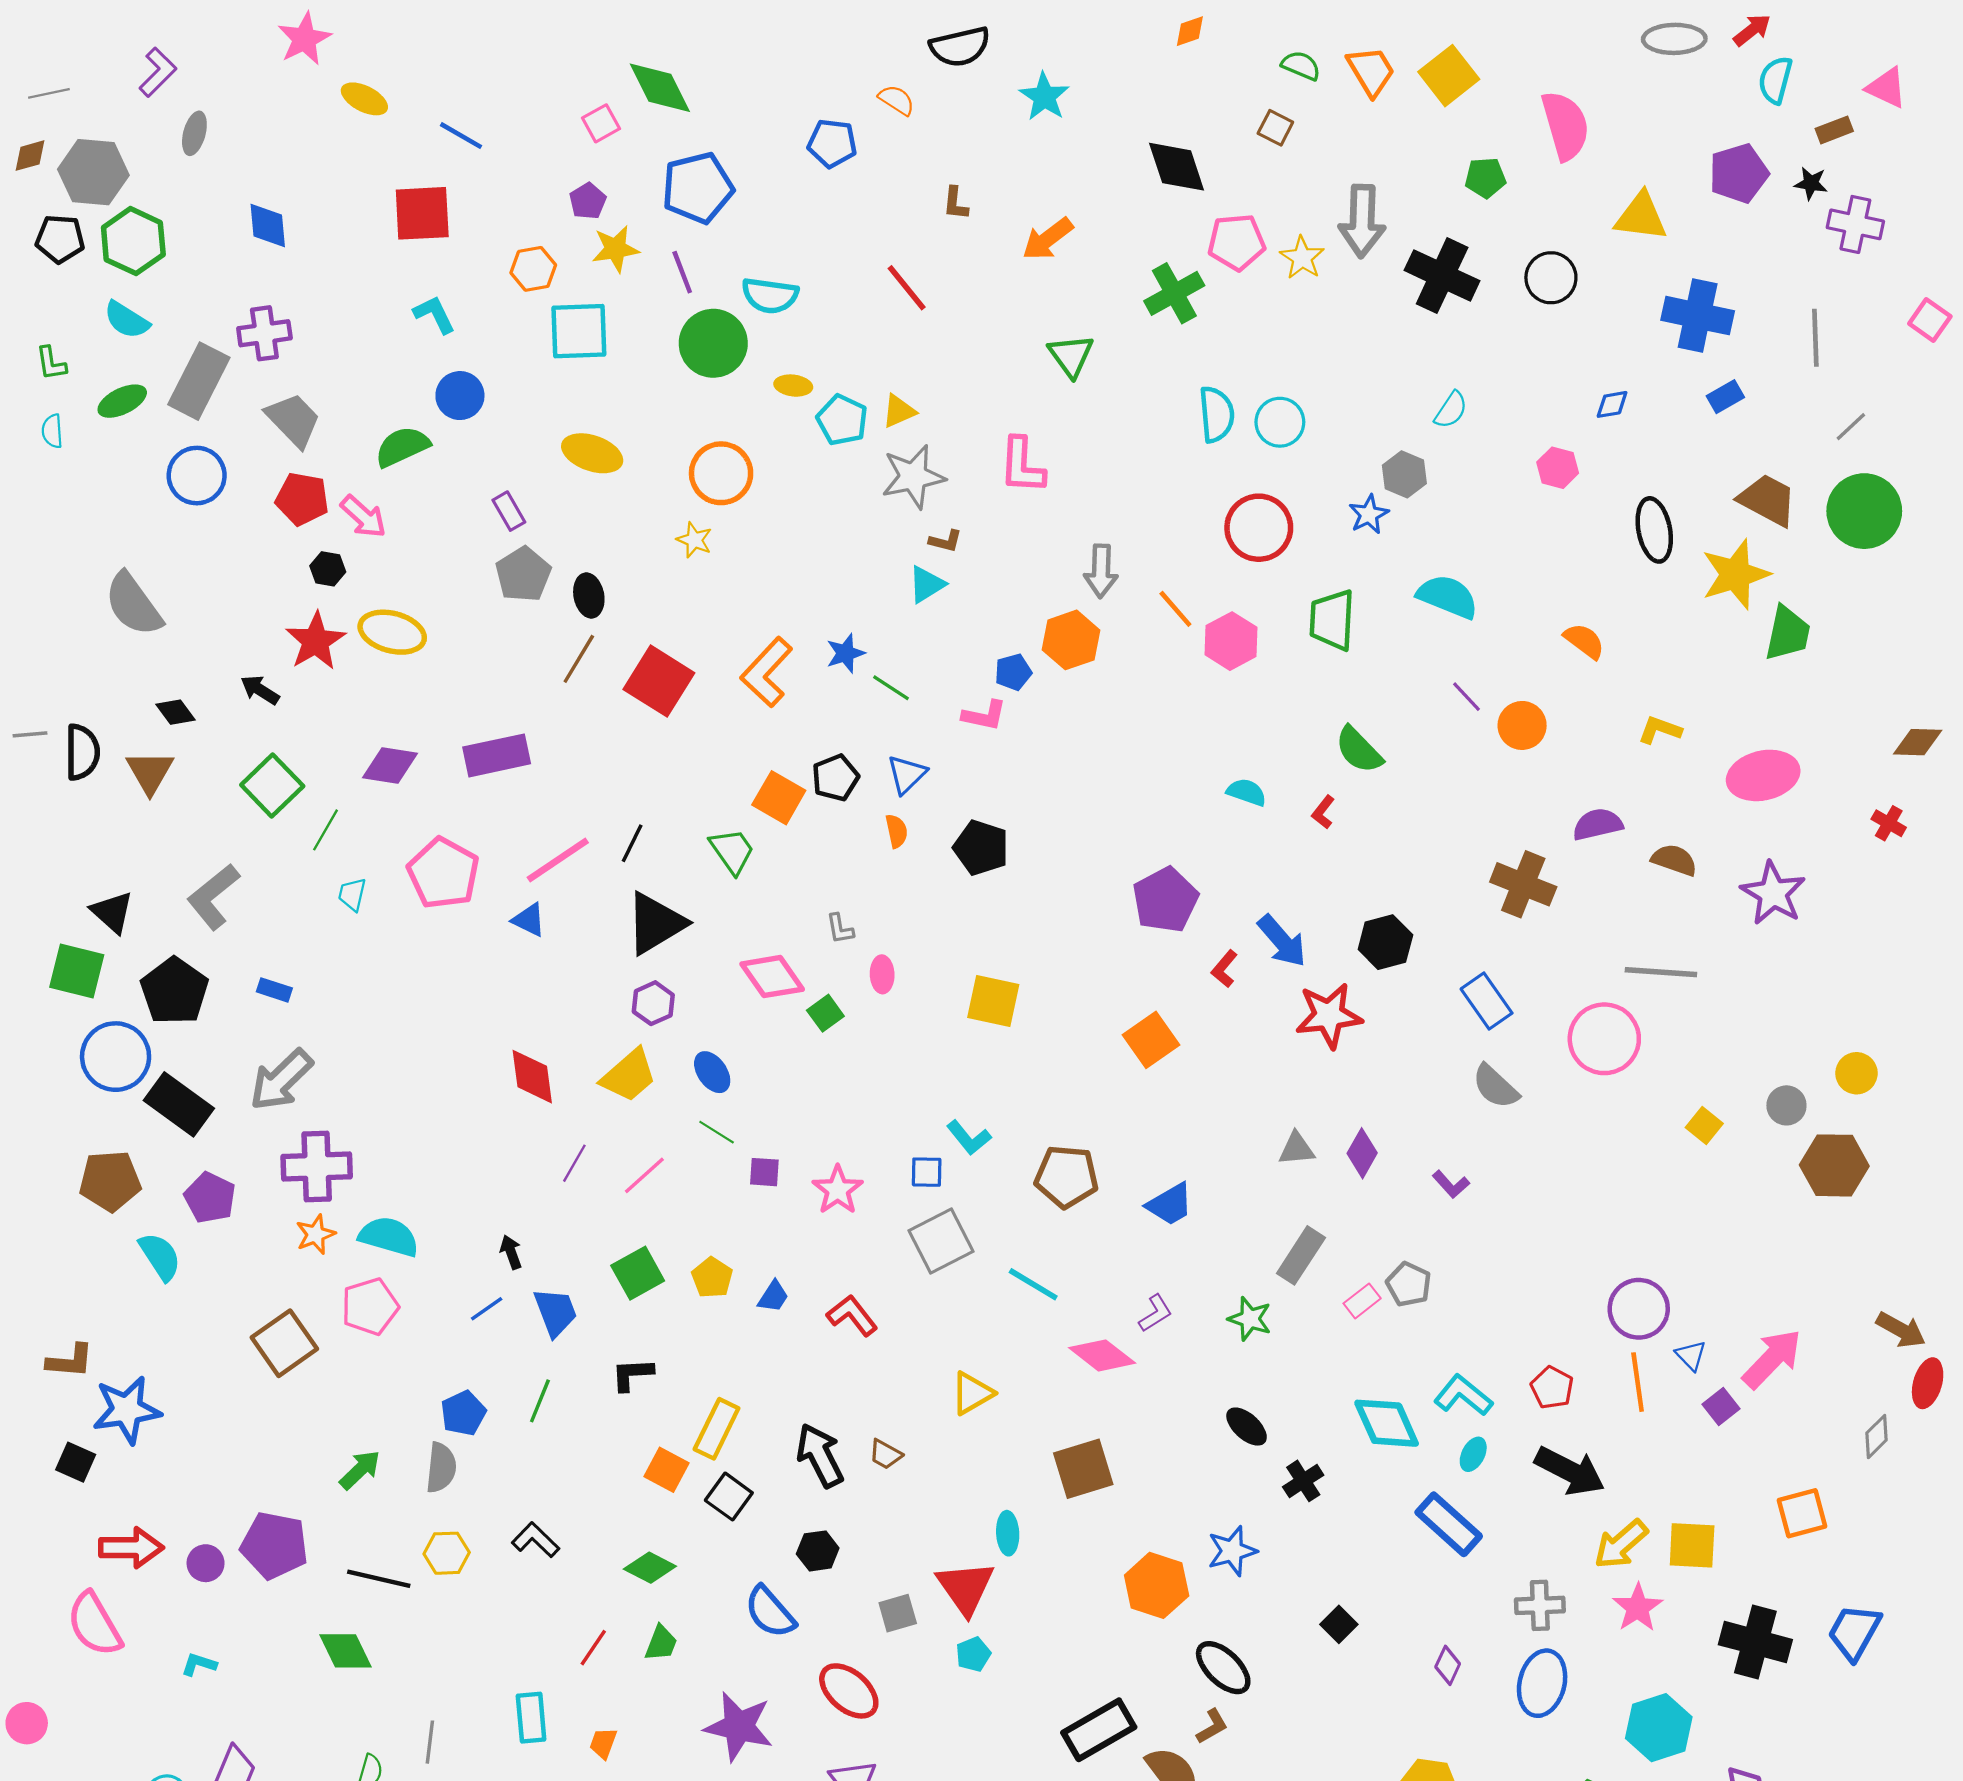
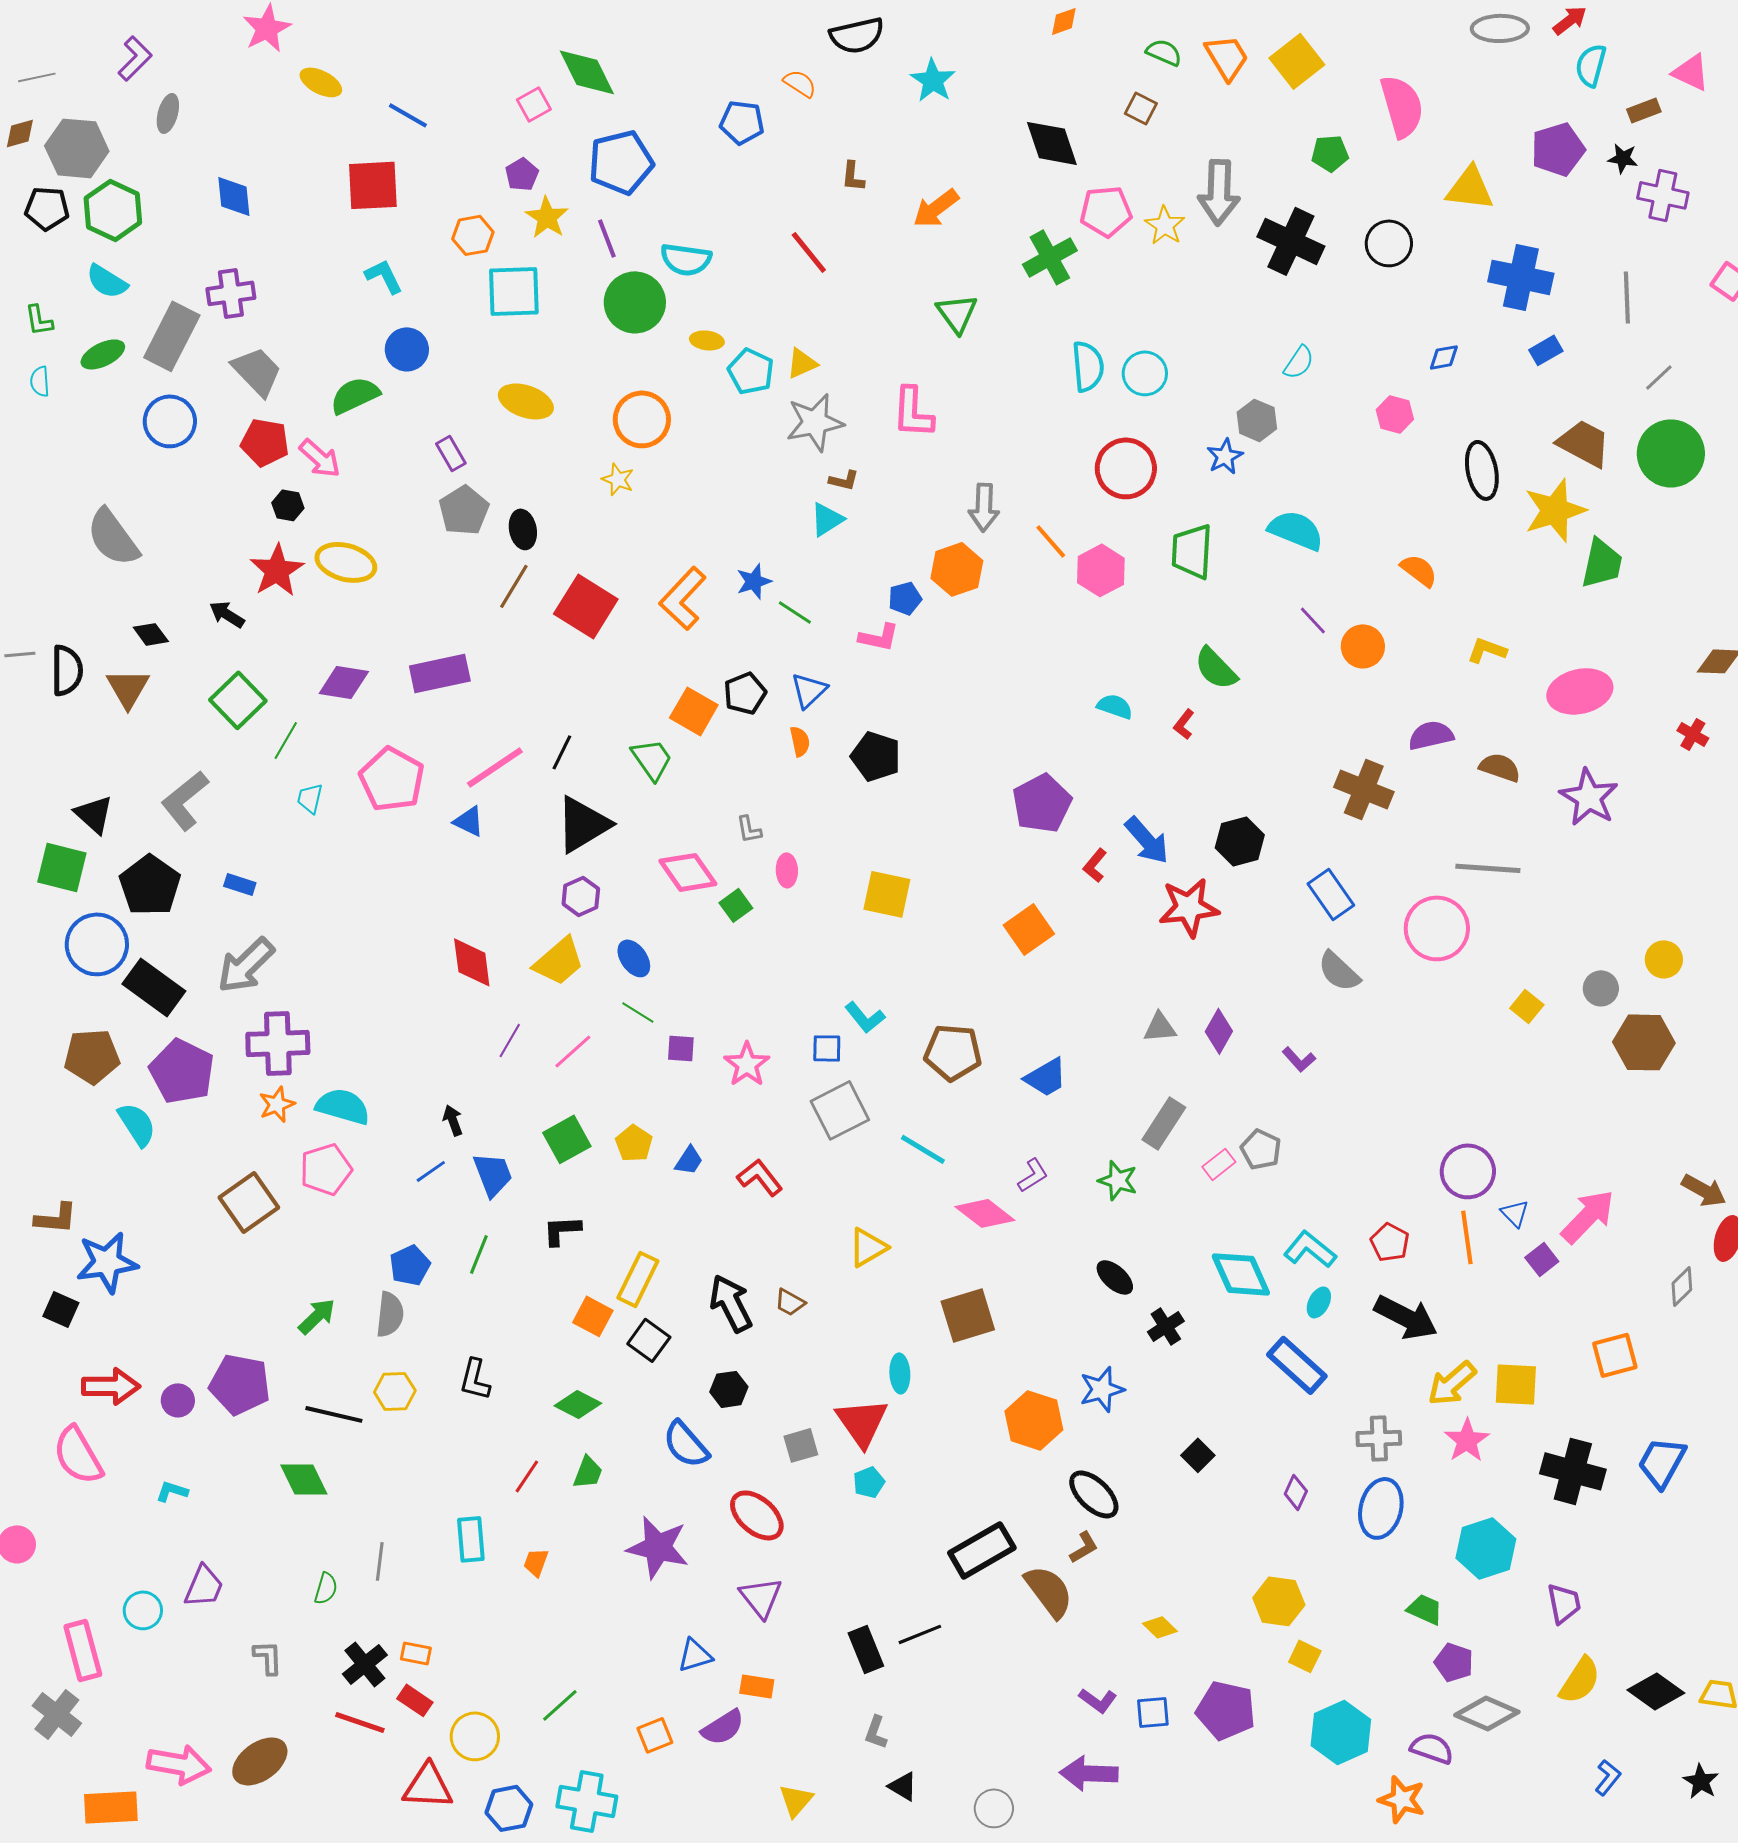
yellow star: (615, 249) -> (547, 217), turned -30
purple pentagon: (210, 1198) -> (182, 1071), size x1.4
black L-shape: (536, 1540) -> (475, 1379), turned -120

